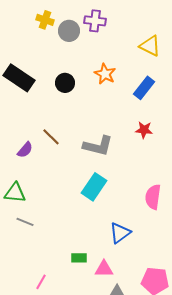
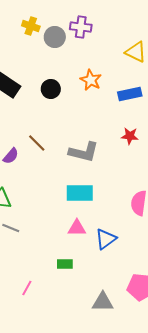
blue rectangle: (144, 88) -> (130, 94), turned 40
cyan rectangle: (94, 187) -> (80, 193), turned 56
pink triangle: (104, 269) -> (77, 228), moved

